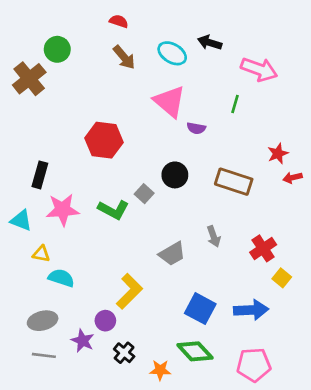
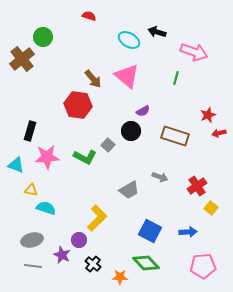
brown arrow: (124, 57) -> (93, 79), moved
purple semicircle: (196, 128) -> (143, 111), moved, turned -40
gray arrow: (214, 236) -> (160, 177), turned -49
blue arrow: (251, 310) -> (188, 232), size x0.7
pink pentagon: (254, 365) -> (203, 266), moved

